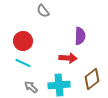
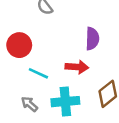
cyan line: (23, 63) -> (38, 73), moved

